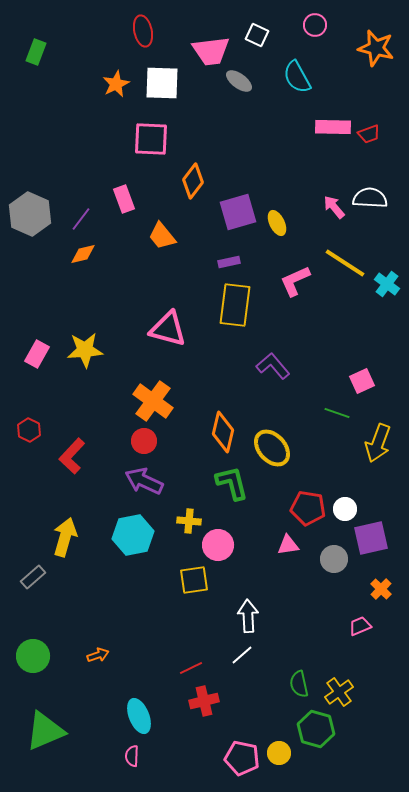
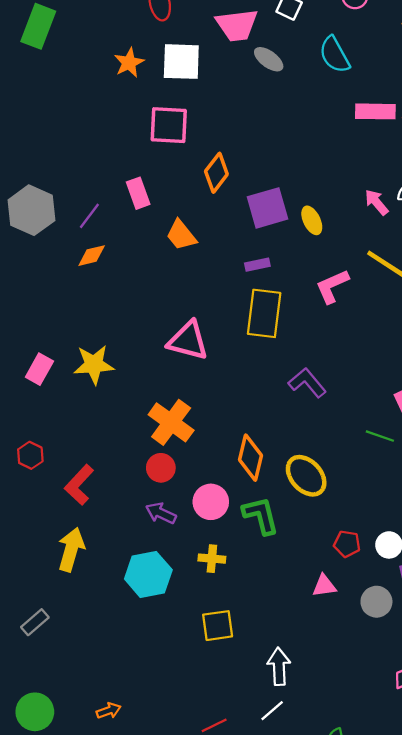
green rectangle: (36, 52) -> (38, 26), size x1.5
purple arrow: (144, 481) -> (161, 513), size x0.7
red pentagon: (308, 508) -> (347, 544), size x0.7
yellow arrow: (65, 537) -> (71, 550), moved
pink circle: (218, 545) -> (211, 502), moved

